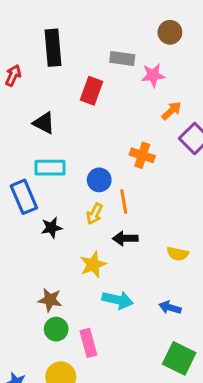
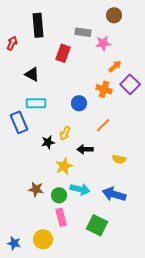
orange cross: (142, 155) -> (104, 89), moved
blue circle: (99, 180) -> (79, 103), moved
orange line: (124, 201) -> (103, 125), moved, turned 56
black star: (52, 228) -> (48, 142), moved
blue arrow: (170, 308) -> (114, 194), size x1.6
green circle: (56, 329) -> (59, 195), moved
green square: (179, 358) -> (97, 225), moved

